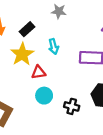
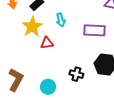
cyan circle: (44, 96) -> (48, 87), moved

